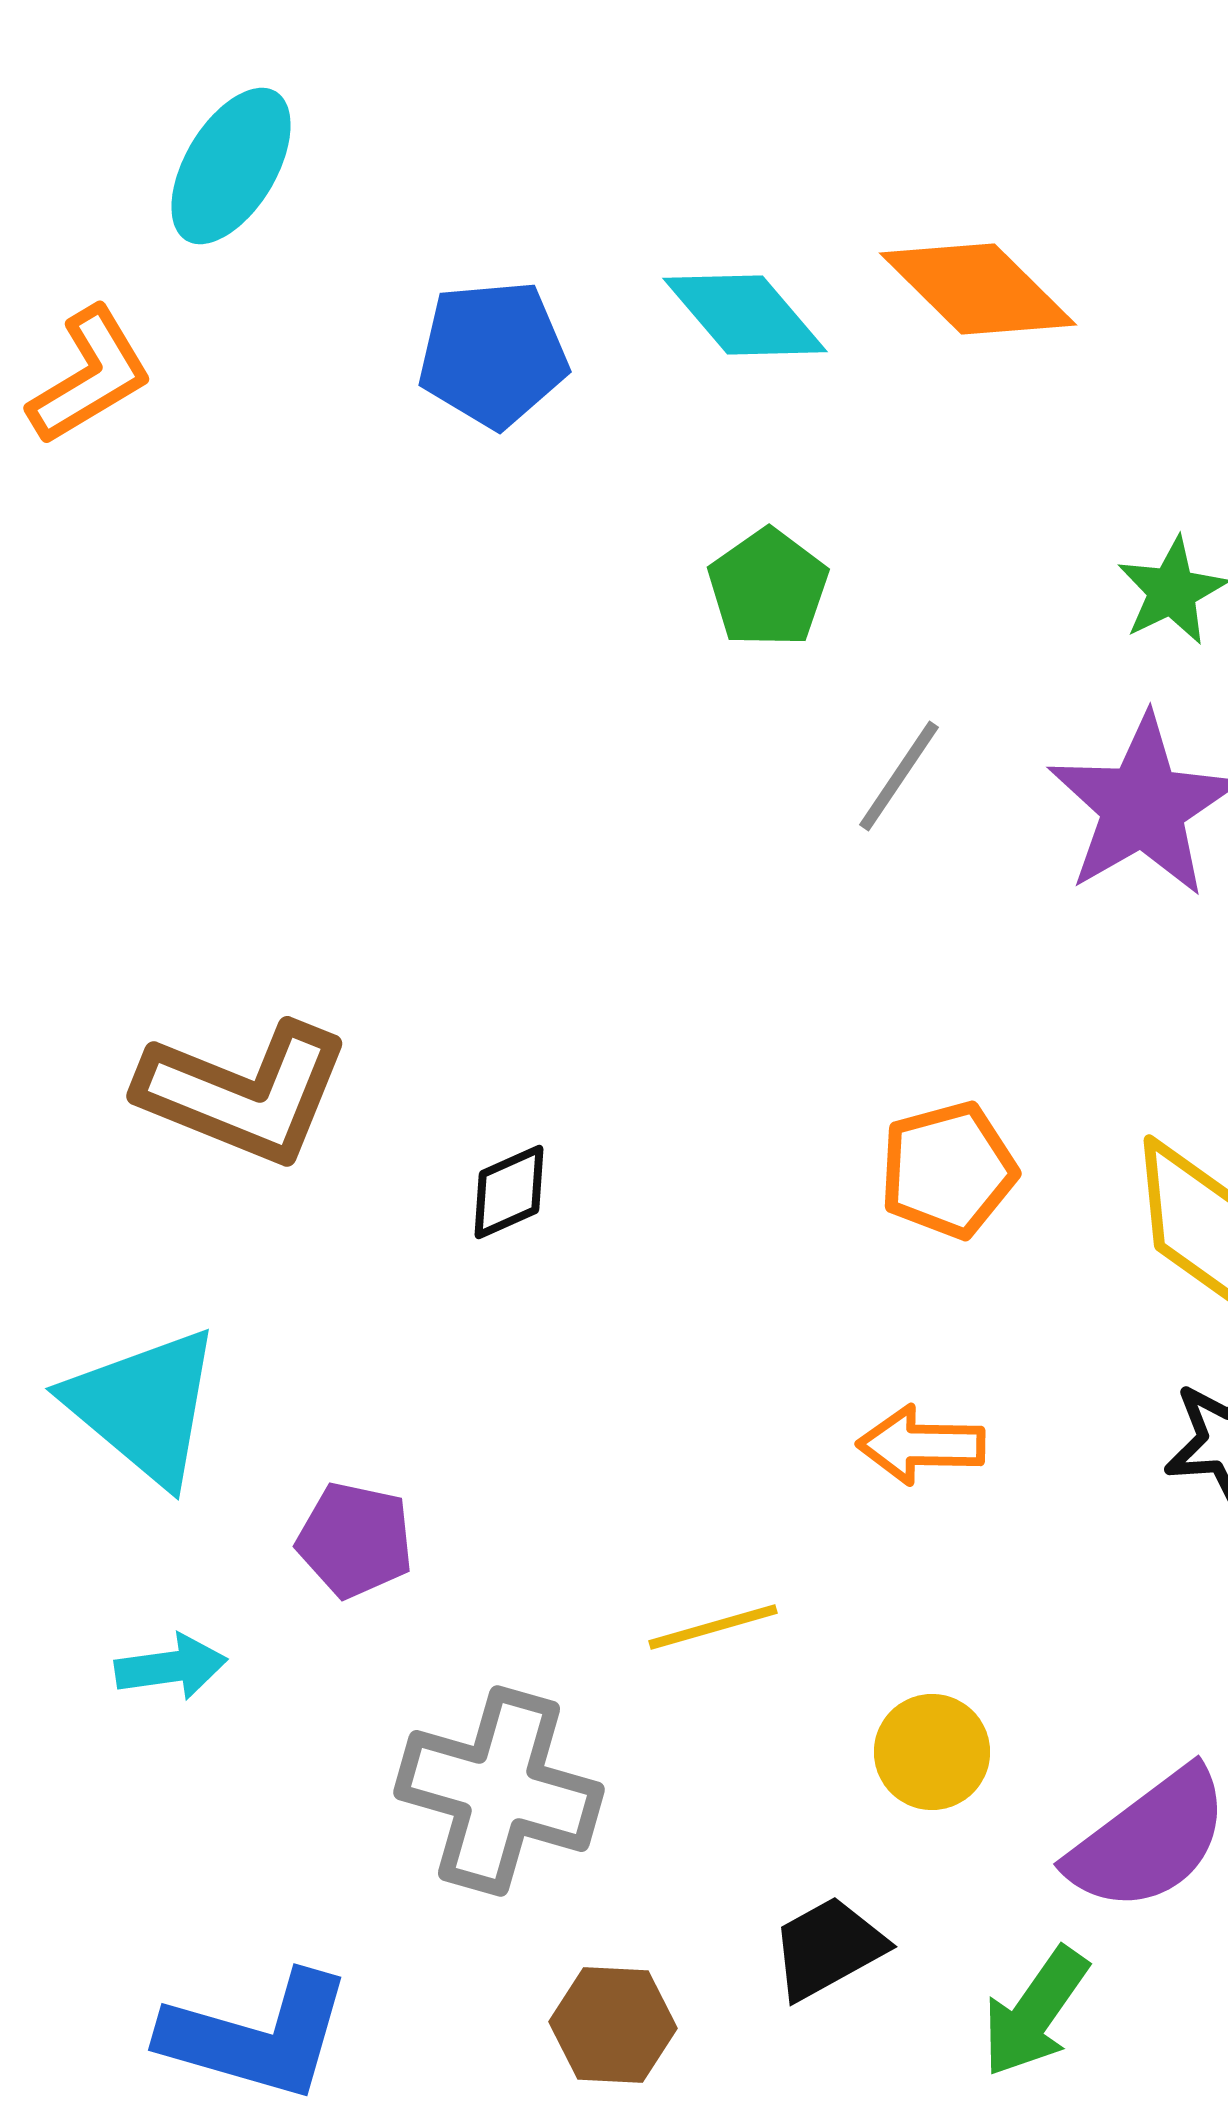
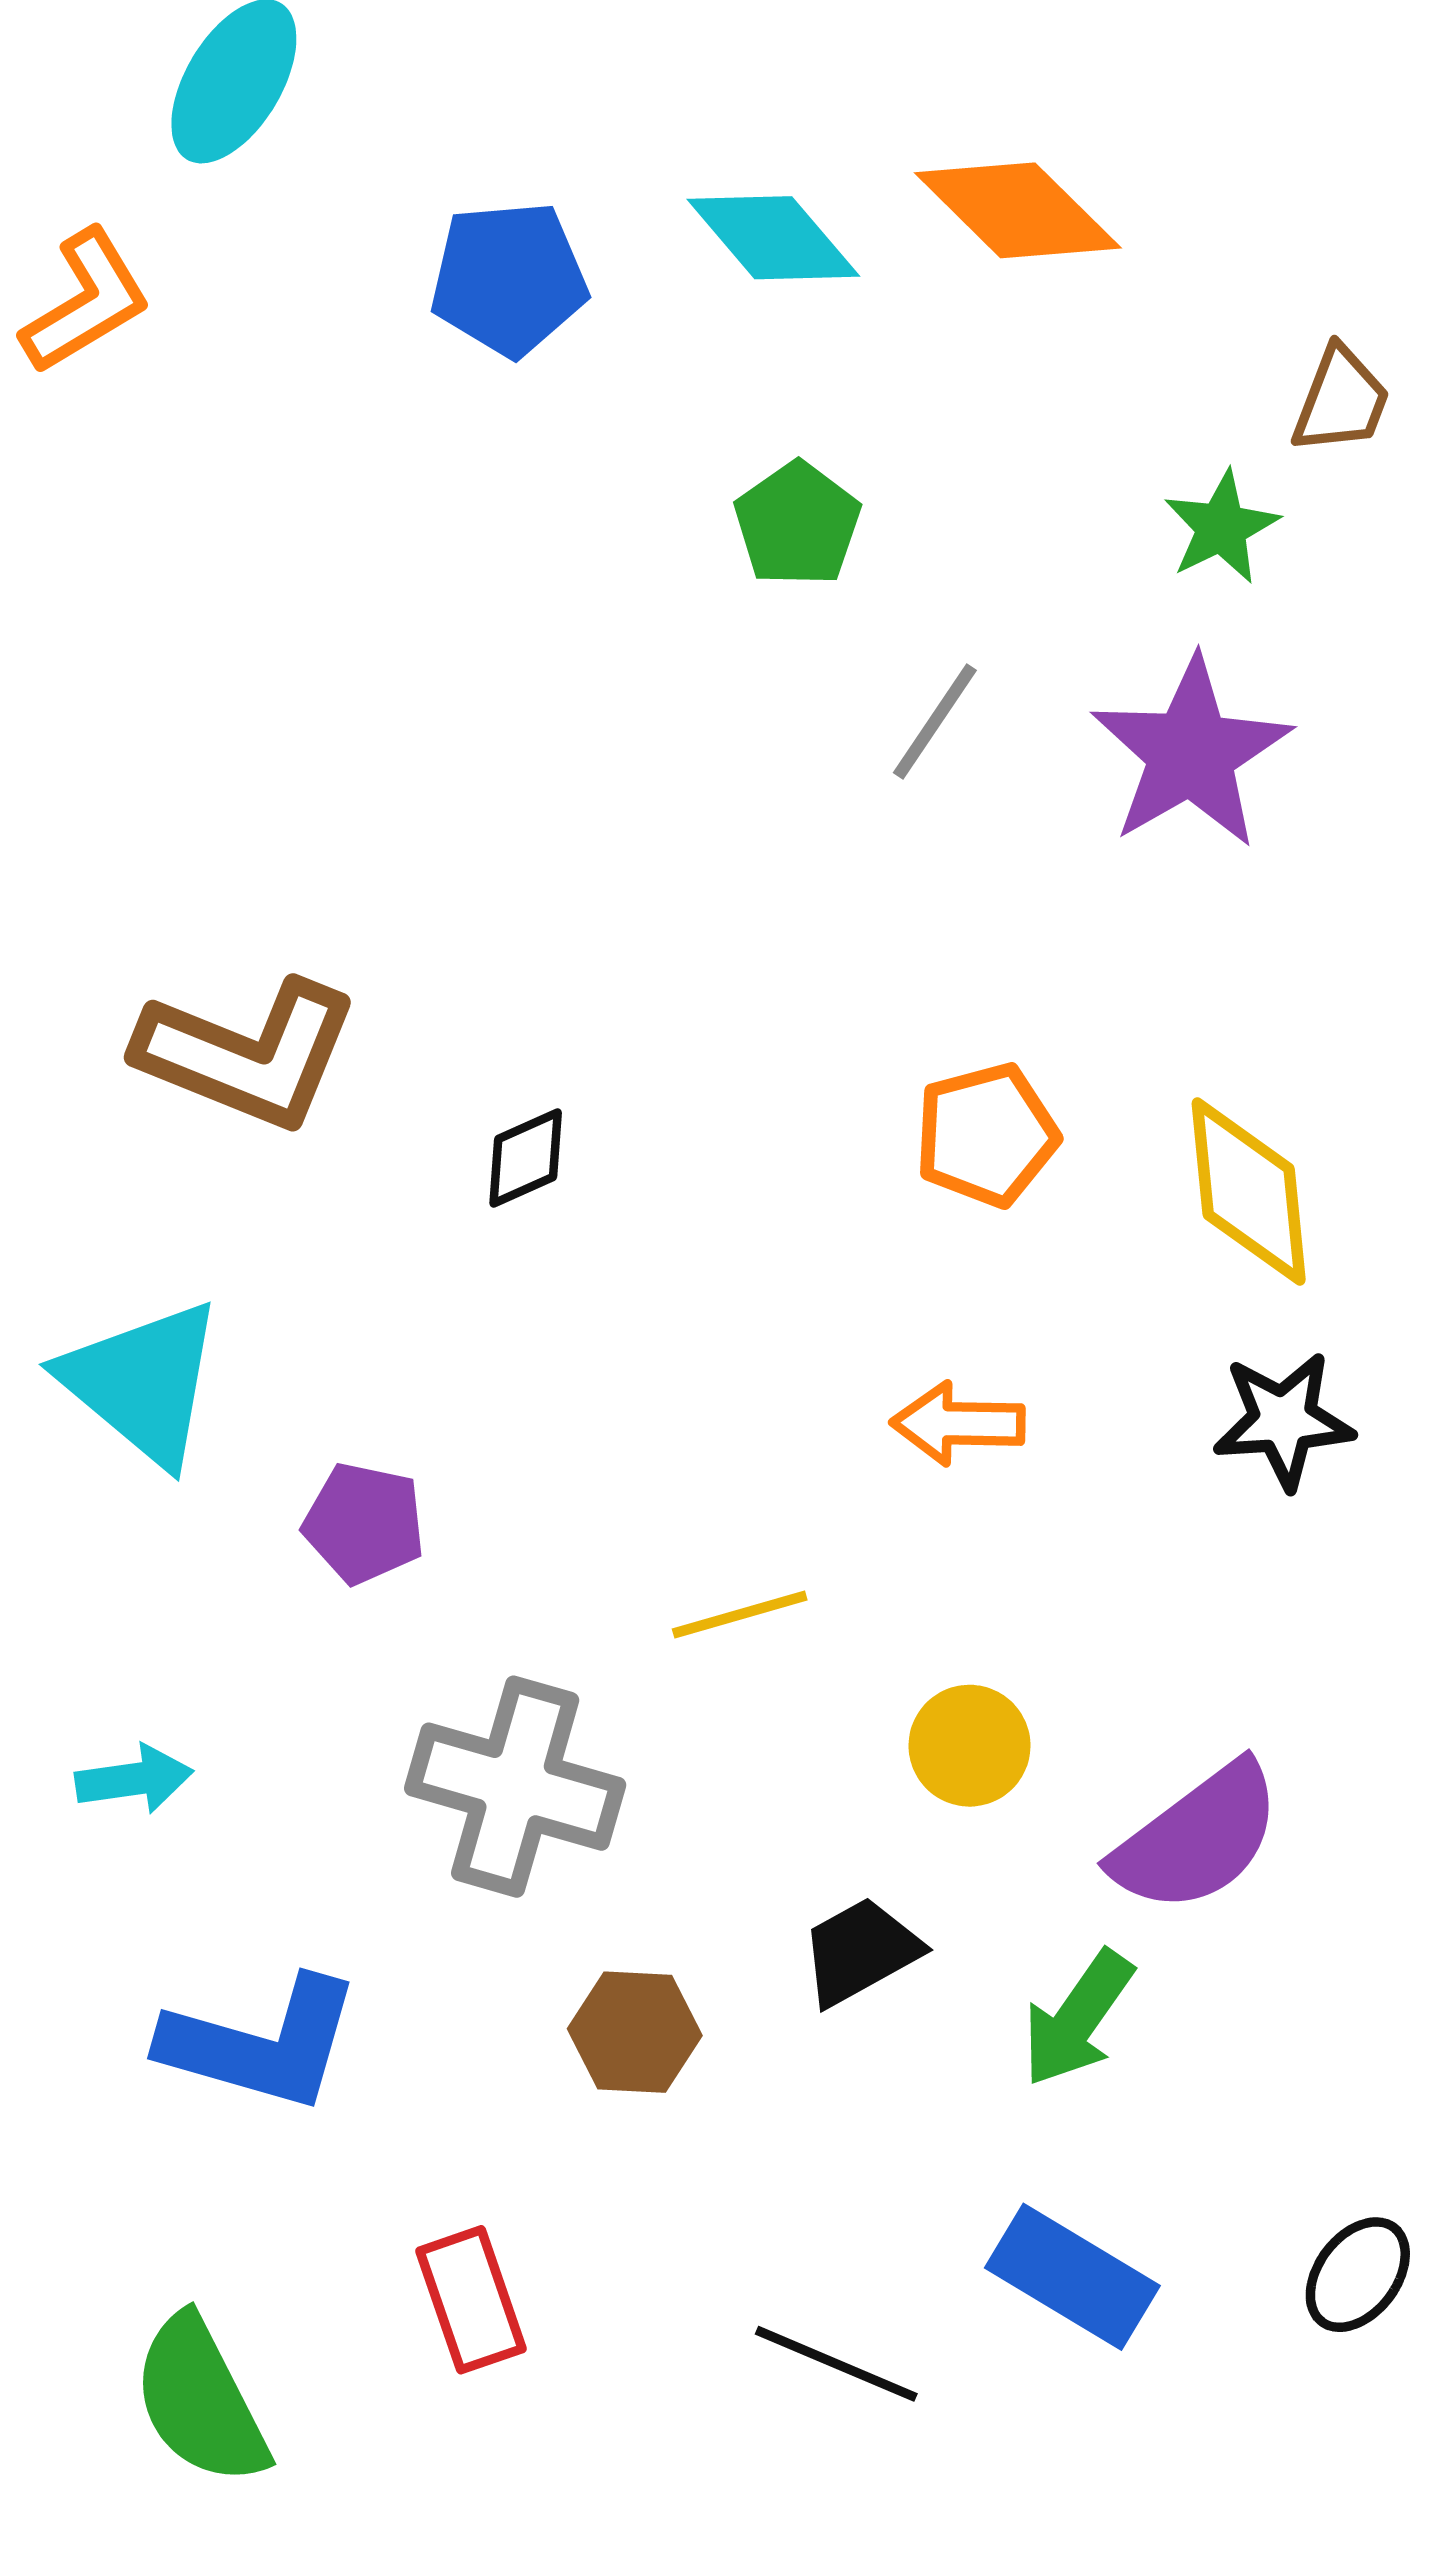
cyan arrow: (171, 1667) -> (134, 1779), moved

